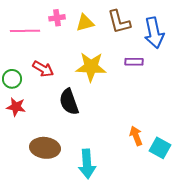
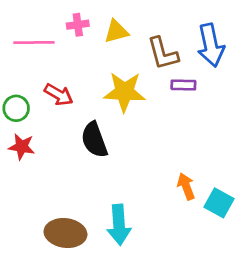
brown L-shape: (119, 22) -> (163, 53), moved
brown ellipse: (45, 148) -> (65, 233), moved

